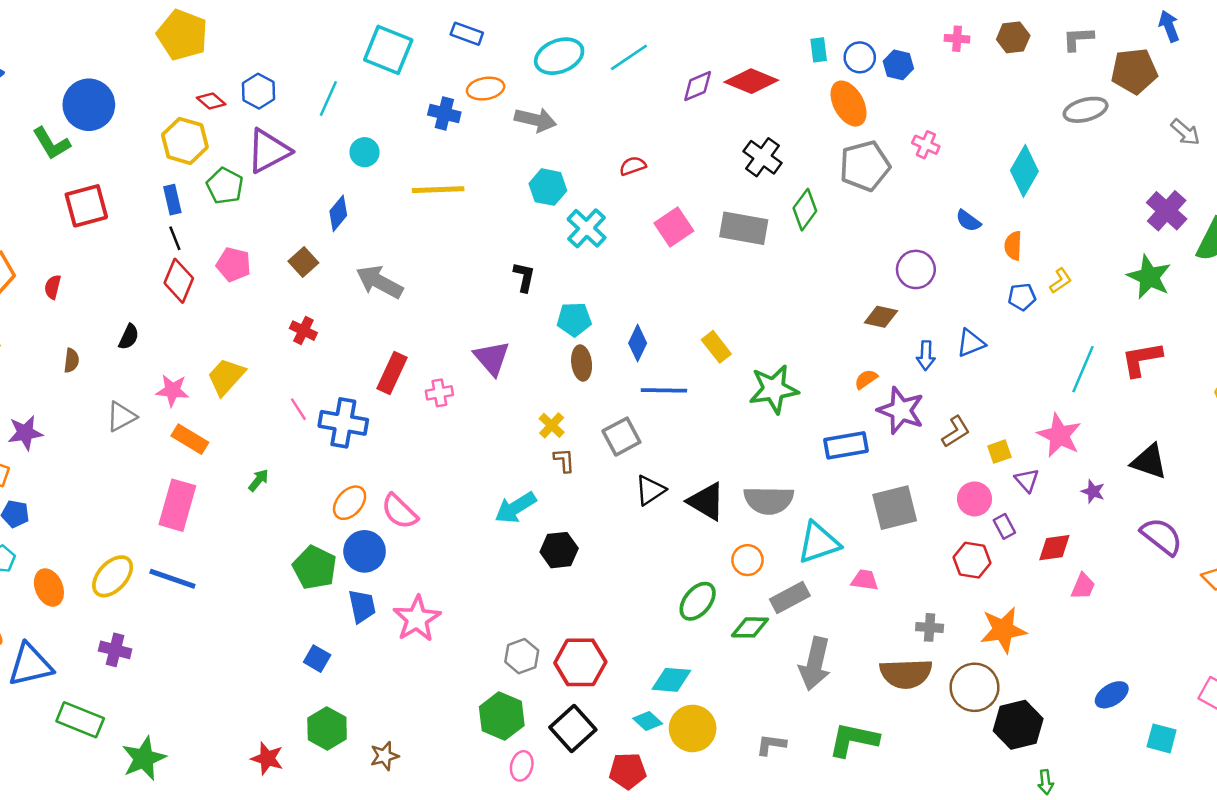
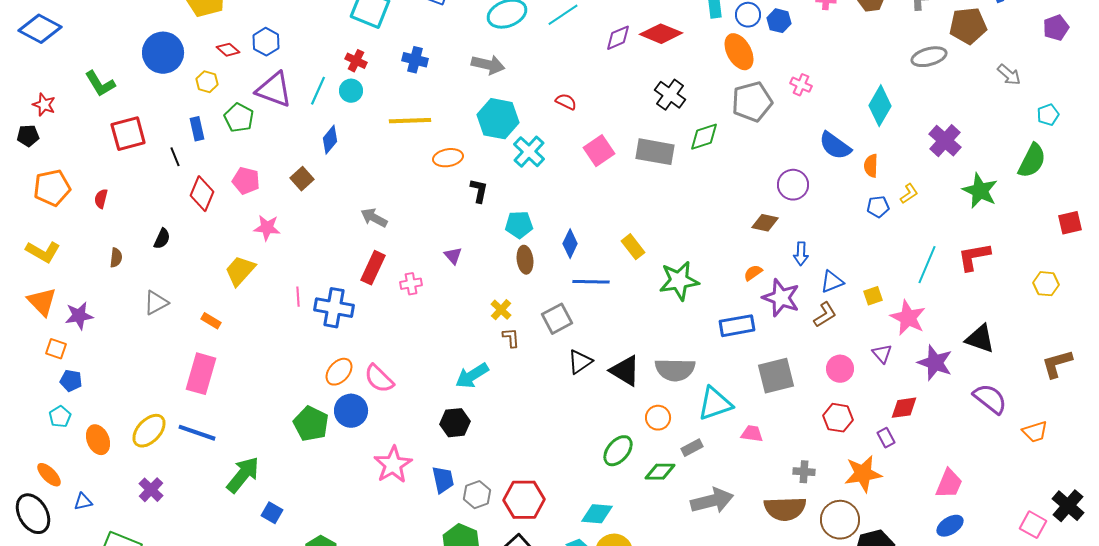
orange ellipse: (486, 89) -> (448, 158), moved
cyan line: (328, 99) -> (318, 91), moved
blue circle: (89, 105) -> (163, 53), moved
yellow hexagon: (185, 141) -> (207, 82), size x0.6
purple triangle: (268, 151) -> (274, 90), turned 48
red semicircle: (633, 166) -> (566, 102), turned 45
cyan hexagon: (548, 187) -> (498, 119), size x1.4
green diamond: (805, 210) -> (704, 137), turned 36
purple cross: (1167, 211) -> (945, 141), moved
blue semicircle: (968, 221) -> (835, 146), size x1.6
black line: (175, 238) -> (175, 157), moved
gray arrow: (379, 282) -> (374, 218), moved, size x0.7
red cross: (303, 331) -> (356, 61), moved
blue triangle: (971, 343) -> (832, 282), moved
purple triangle: (492, 358) -> (453, 256), size x0.6
pink star: (172, 390) -> (267, 228), moved
pink line: (298, 409) -> (298, 297), turned 30
orange rectangle: (190, 439) -> (211, 321), size x0.7
yellow square: (999, 452) -> (873, 296), moved
green arrow: (258, 480) -> (243, 475), moved, size x2.0
purple star: (1093, 491) -> (935, 363), size x1.8
purple rectangle: (1004, 526) -> (886, 438), moved
black hexagon: (559, 550) -> (455, 423), moved
pink trapezoid: (1083, 586) -> (949, 484), moved, size x1.4
gray rectangle: (790, 598) -> (692, 448), size x0.7
blue trapezoid: (362, 606) -> (443, 480), moved
purple cross: (115, 650) -> (151, 490), turned 30
blue square: (317, 659) -> (272, 513), moved
gray arrow: (815, 664) -> (712, 501), turned -117
blue triangle: (30, 665) -> (83, 502), size x0.5

